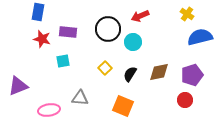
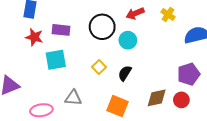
yellow cross: (187, 14) -> (168, 14), moved
cyan square: (63, 61) -> (56, 60), size x1.5
brown diamond: (159, 72) -> (157, 98), moved

